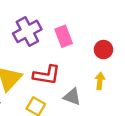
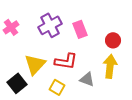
yellow arrow: (100, 81) -> (110, 66), size x1.6

